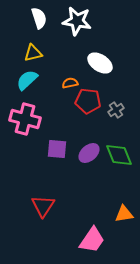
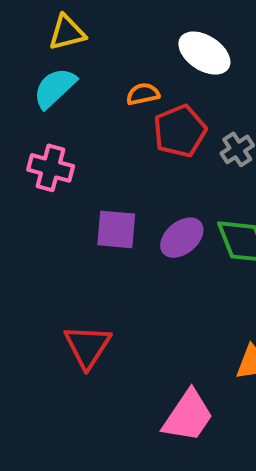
red pentagon: (88, 101) -> (180, 131), turned -30
pink cross: (25, 119) -> (51, 168), size x0.7

